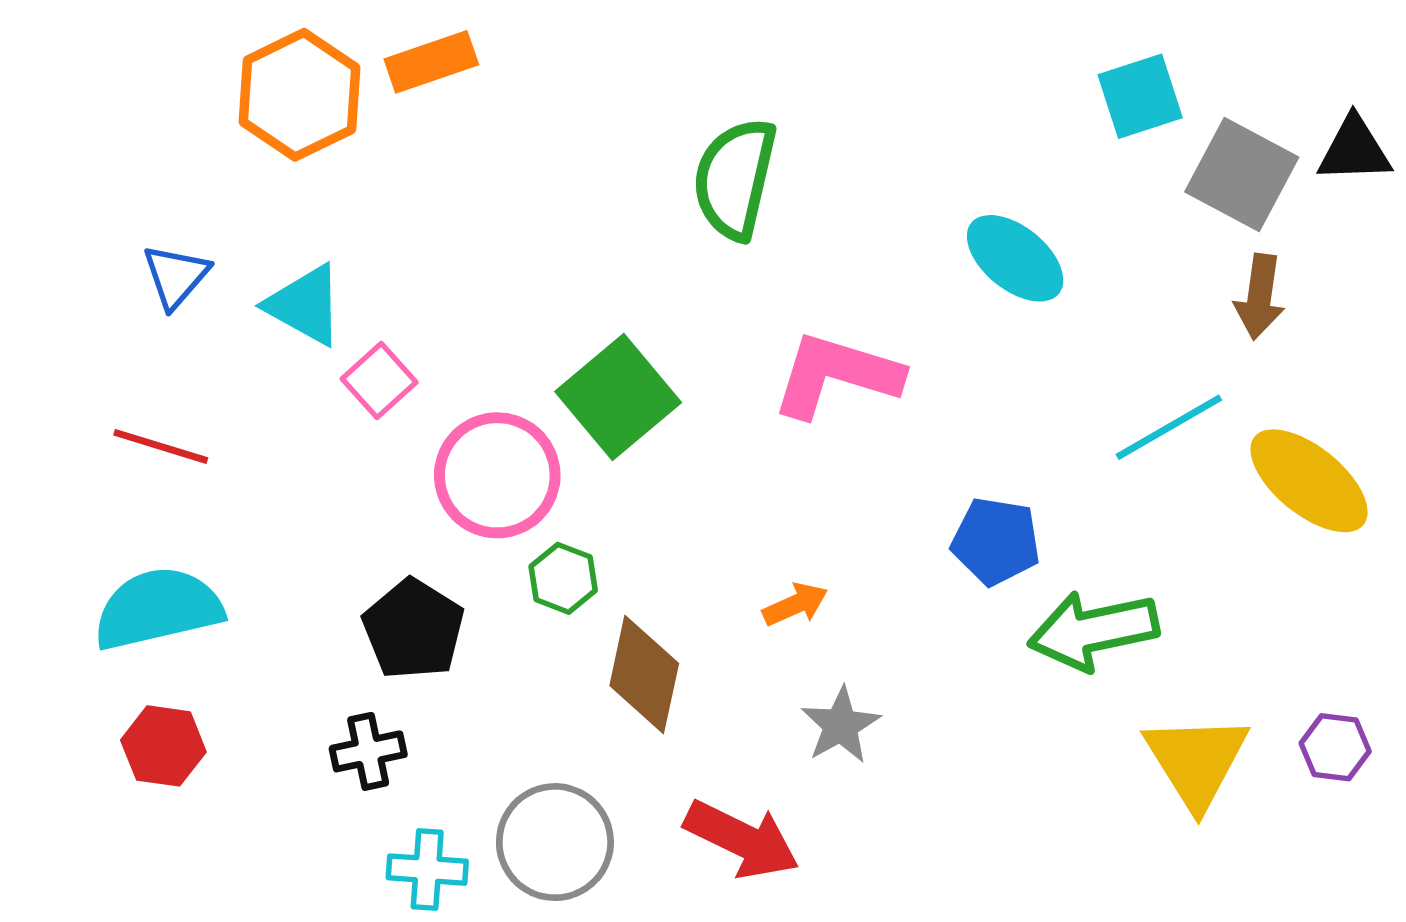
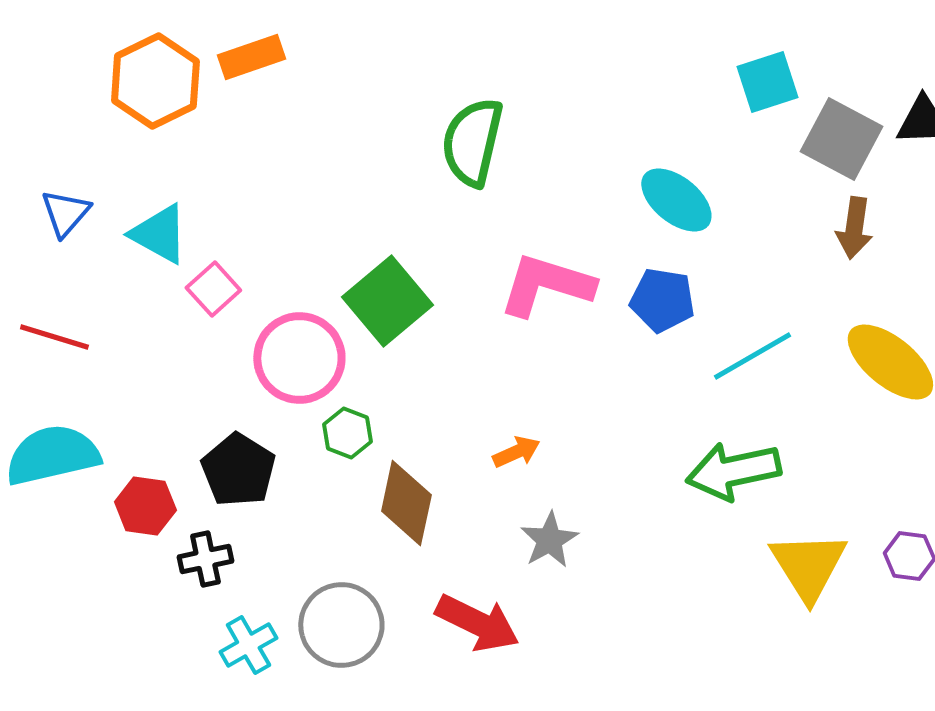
cyan line: (1169, 427) -> (752, 356), moved
blue pentagon: (996, 541) -> (662, 300), moved
red hexagon: (163, 746) -> (145, 506), moved
cyan cross: (427, 870) -> (248, 645), turned -34

